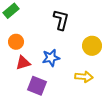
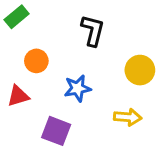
orange circle: (16, 42) -> (36, 61), moved
red triangle: (23, 63) -> (18, 96), moved

